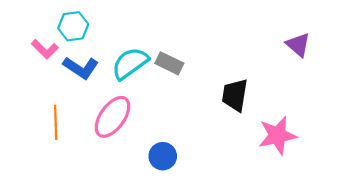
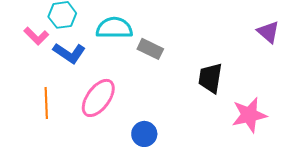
cyan semicircle: (130, 63) -> (114, 28), moved, turned 36

